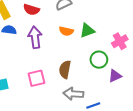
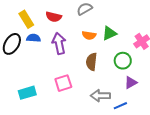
brown semicircle: (65, 69) -> (92, 62), moved
purple triangle: (115, 76) -> (131, 83), moved

